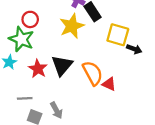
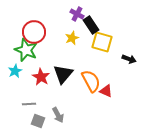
red circle: (30, 19) -> (34, 32), size x1.5
yellow star: (72, 26) -> (72, 38), size x0.6
yellow square: (118, 35) -> (102, 42), moved

